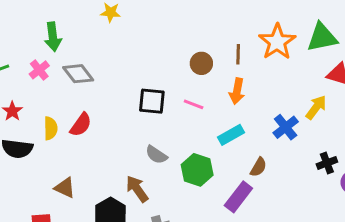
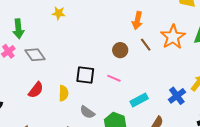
brown line: (238, 54) -> (146, 45), turned -40
orange arrow: (237, 91) -> (137, 21), moved
yellow semicircle: (51, 128) -> (64, 93), moved

